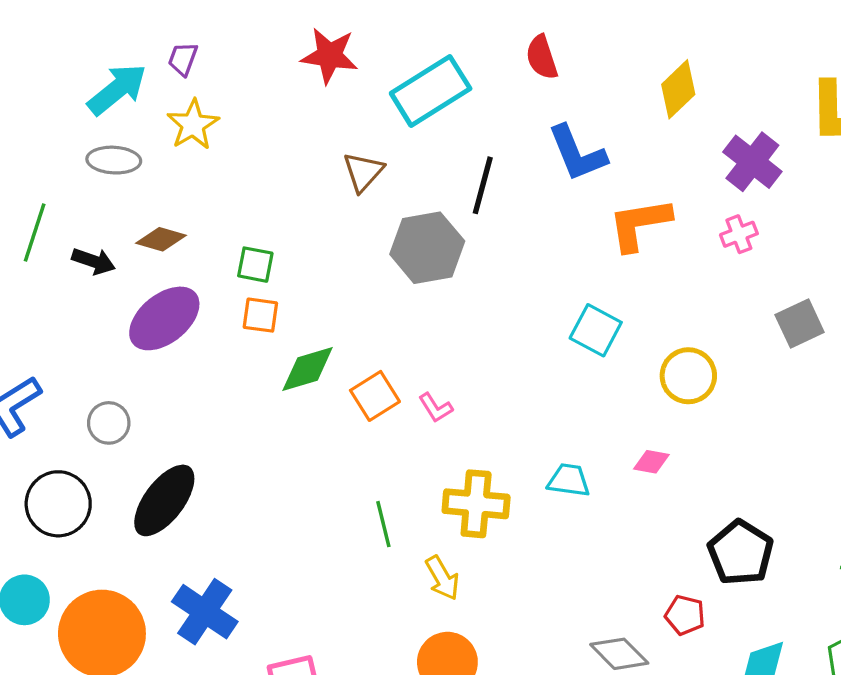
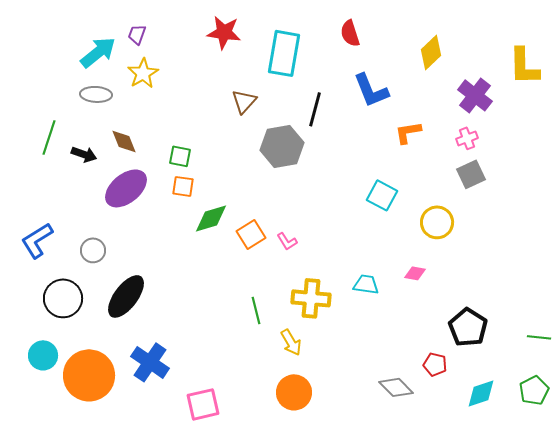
cyan rectangle: (431, 91) -> (284, 53), turned -48
orange L-shape: (639, 224) -> (408, 132), size x0.7
brown diamond: (161, 239) -> (124, 141), turned 52
gray square: (800, 324) -> (471, 174), moved

